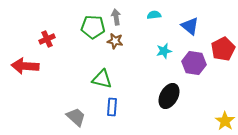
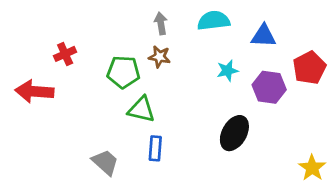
cyan semicircle: (154, 15) -> (214, 21), size x1.6
blue triangle: (190, 26) -> (264, 36), turned -36
green pentagon: (93, 27) -> (123, 72), moved

